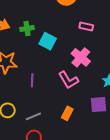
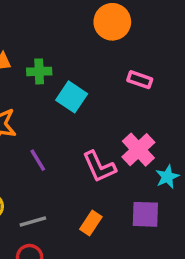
pink cross: (81, 57) -> (138, 150), moved
purple line: (32, 80) -> (38, 160), turned -40

